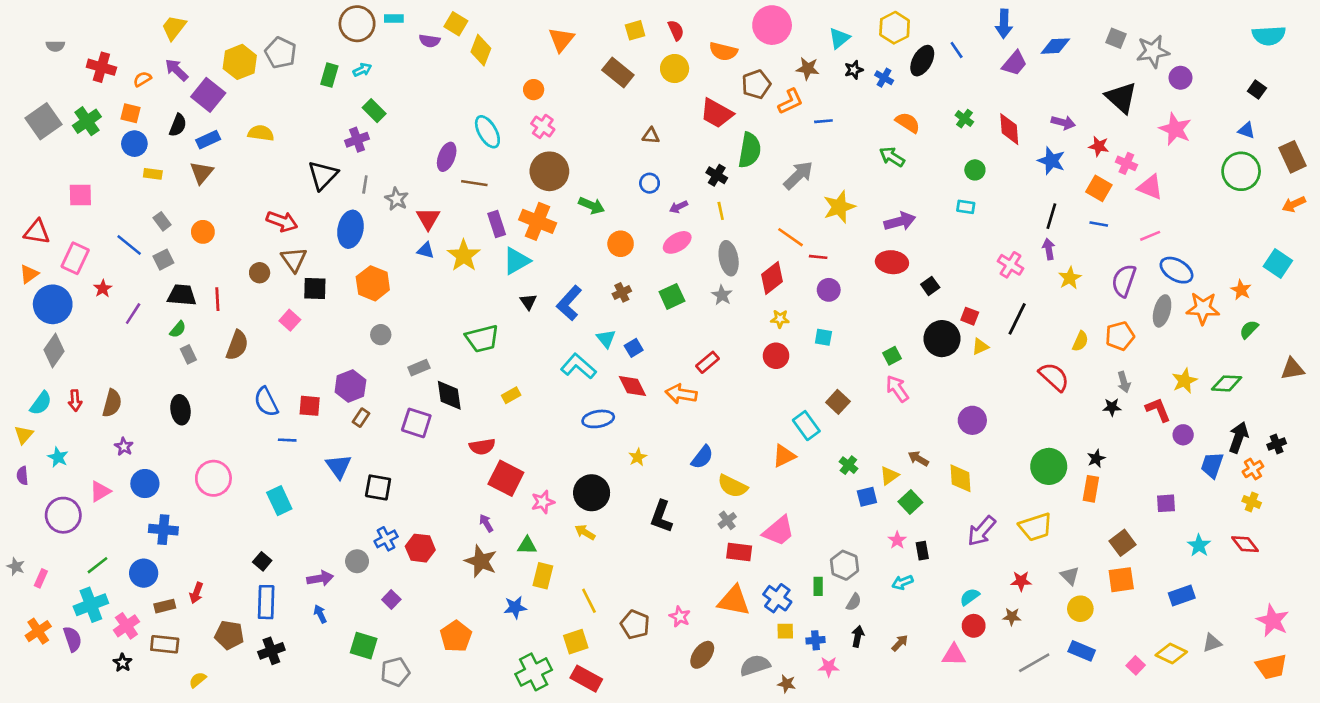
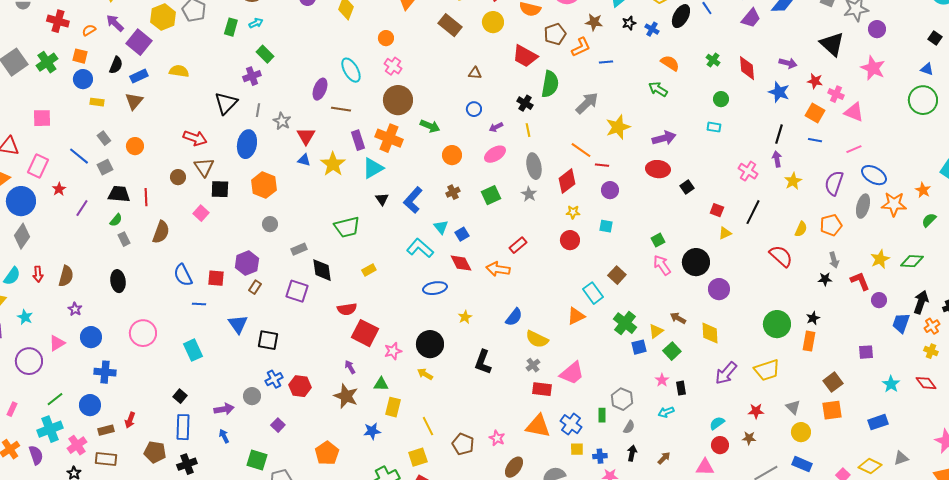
black circle: (942, 339) -> (696, 262), moved
green cross: (848, 465) -> (625, 323), size x1.6

